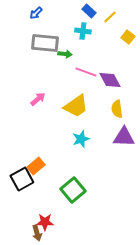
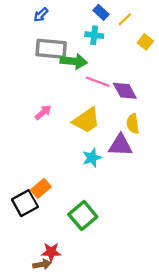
green arrow: (65, 54) -> (74, 61), size x1.6
purple triangle: (124, 137) -> (120, 145), moved
brown arrow: (37, 233) -> (42, 264), turned -84

